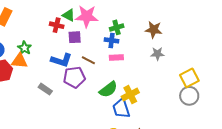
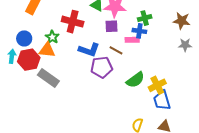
red cross: (57, 25) -> (73, 22), moved, size x1.5
purple square: (75, 37) -> (111, 26), moved
pink rectangle: (116, 57) -> (132, 40), moved
gray rectangle: (45, 89) -> (48, 78), moved, size x1.5
blue trapezoid: (121, 108) -> (162, 100), moved

